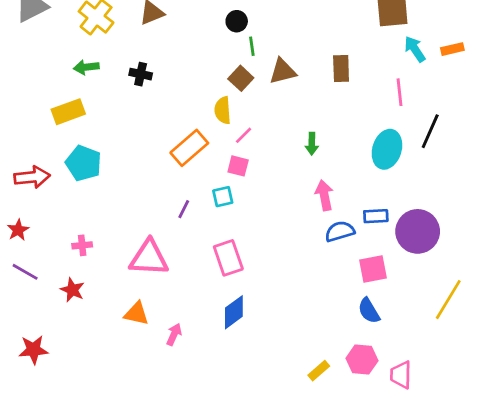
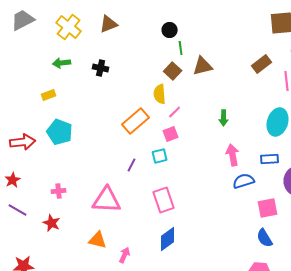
brown rectangle: (341, 69) -> (262, 64), moved, turned 54
yellow rectangle: (68, 112) -> (49, 95), size x0.6
pink square: (238, 166) -> (171, 134), turned -35
blue rectangle: (376, 216) -> (270, 159), moved

